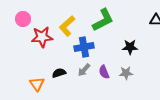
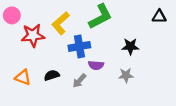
gray arrow: (84, 70) -> (79, 81), moved
purple semicircle: (104, 72) -> (96, 65), moved, turned -64
orange triangle: (37, 84) -> (23, 77), moved, turned -35

